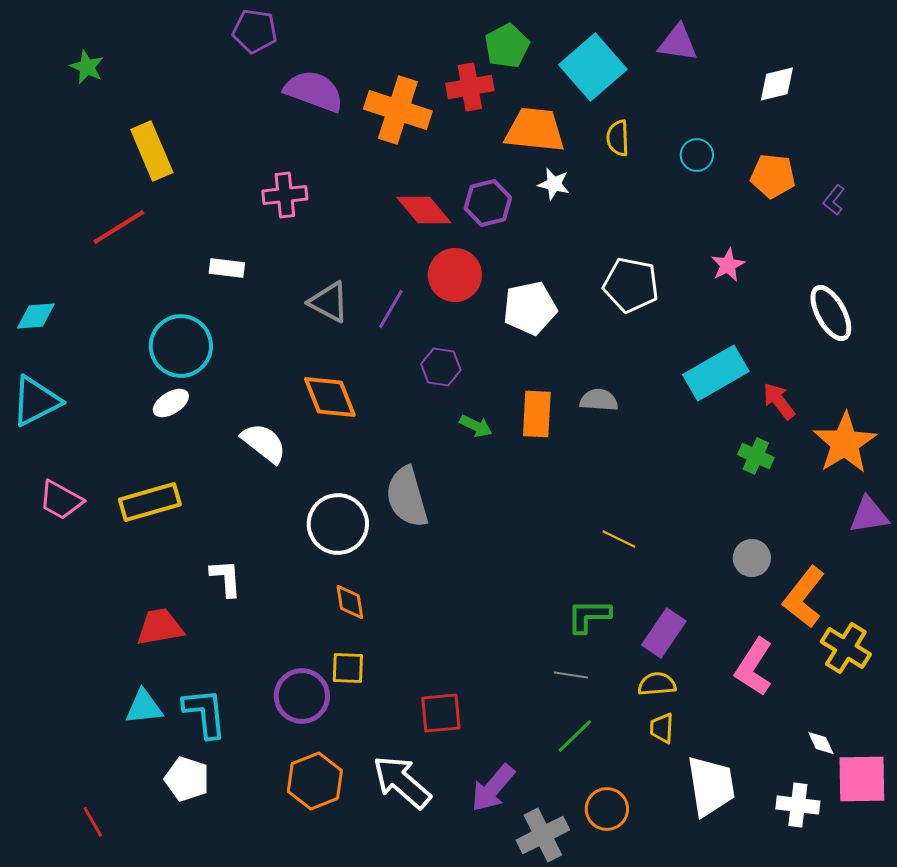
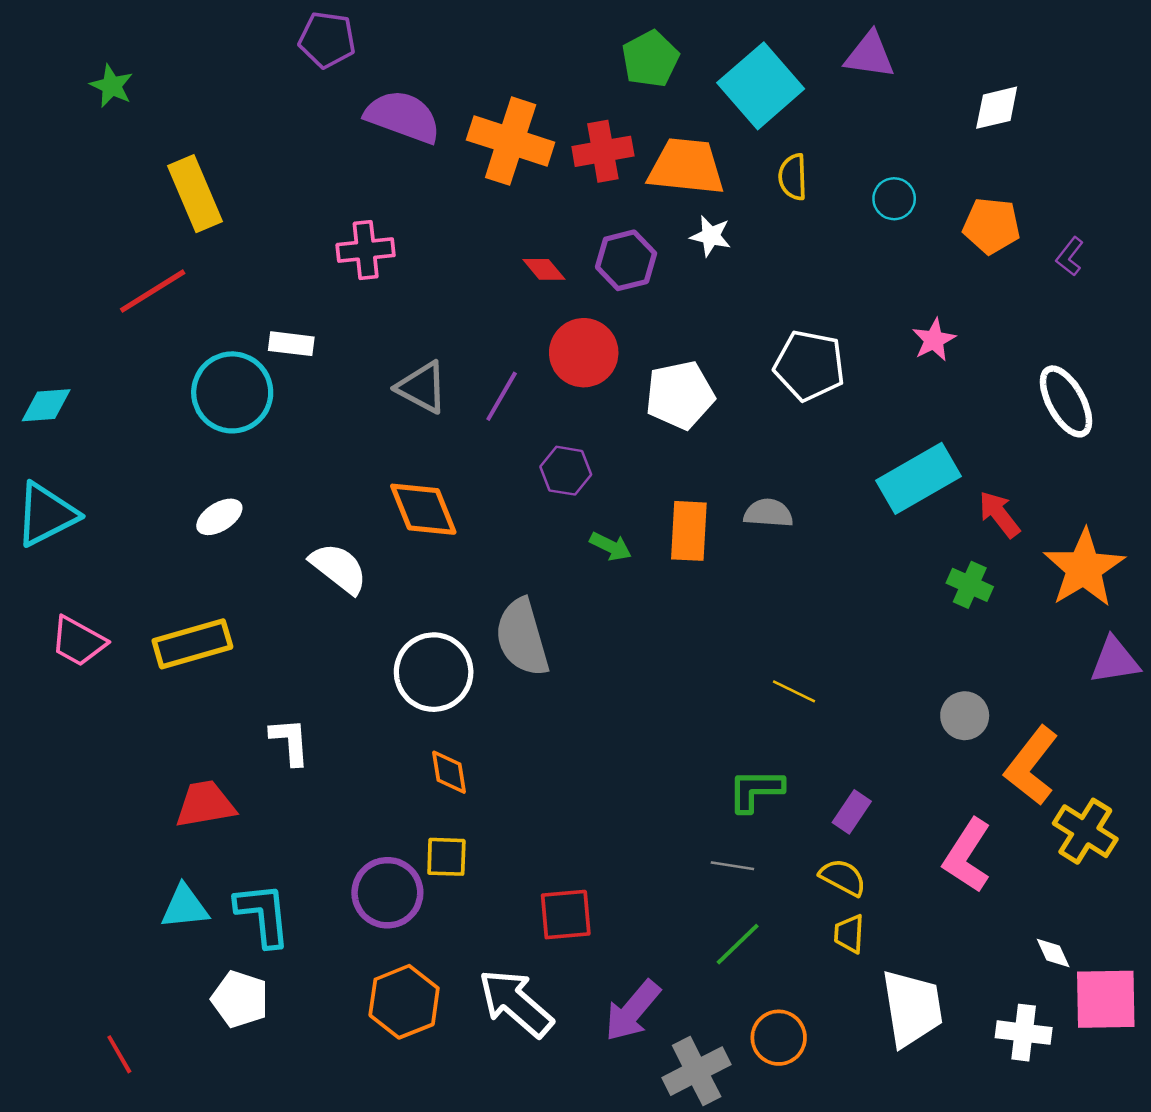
red cross: (470, 87) -> (603, 151), moved
red diamond: (424, 210) -> (544, 269), size x0.6
cyan circle: (181, 346) -> (232, 392), moved
purple rectangle: (664, 633) -> (852, 812), size x0.7
yellow semicircle: (657, 684) -> (843, 877), turned 33

